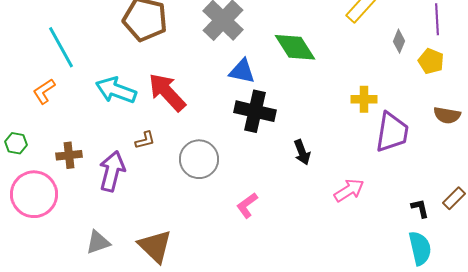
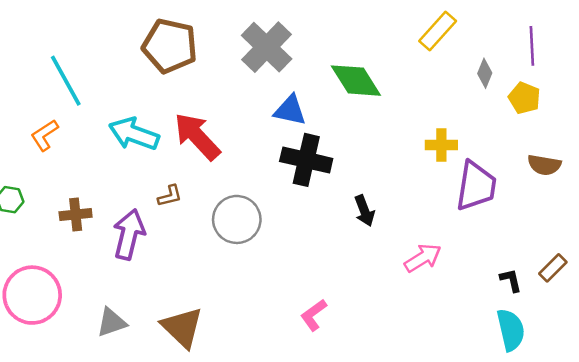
pink circle: (34, 194) -> (32, 295), moved
pink L-shape: (247, 205) -> (314, 315), moved

